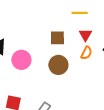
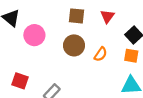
orange semicircle: (86, 53) -> (101, 54), moved

